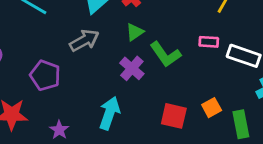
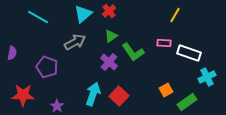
red square: (174, 116) -> (119, 96), moved, turned 30
green rectangle: (241, 124) -> (187, 102), turned 66

